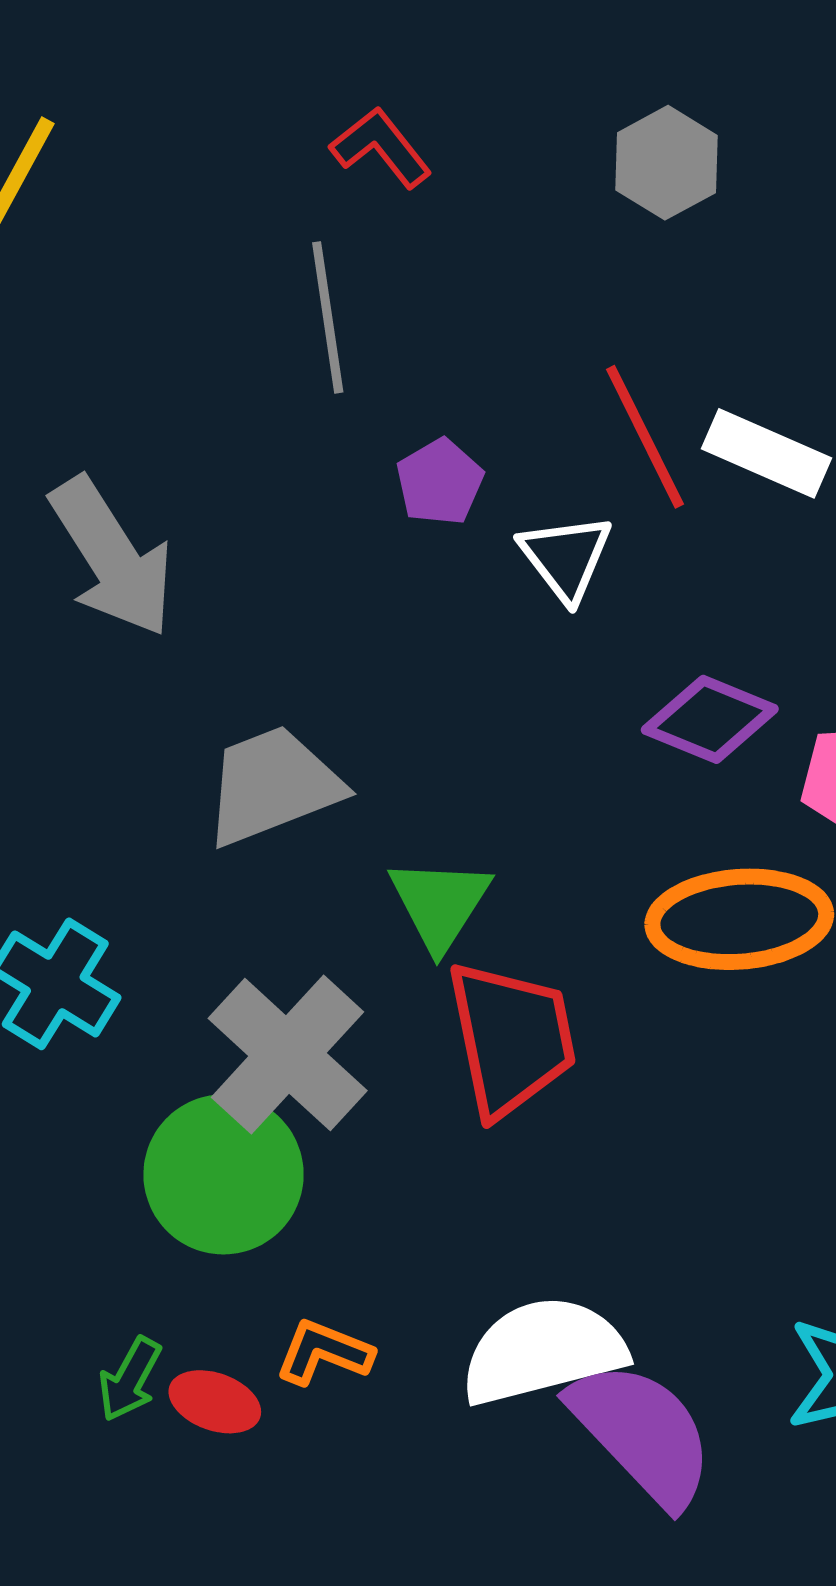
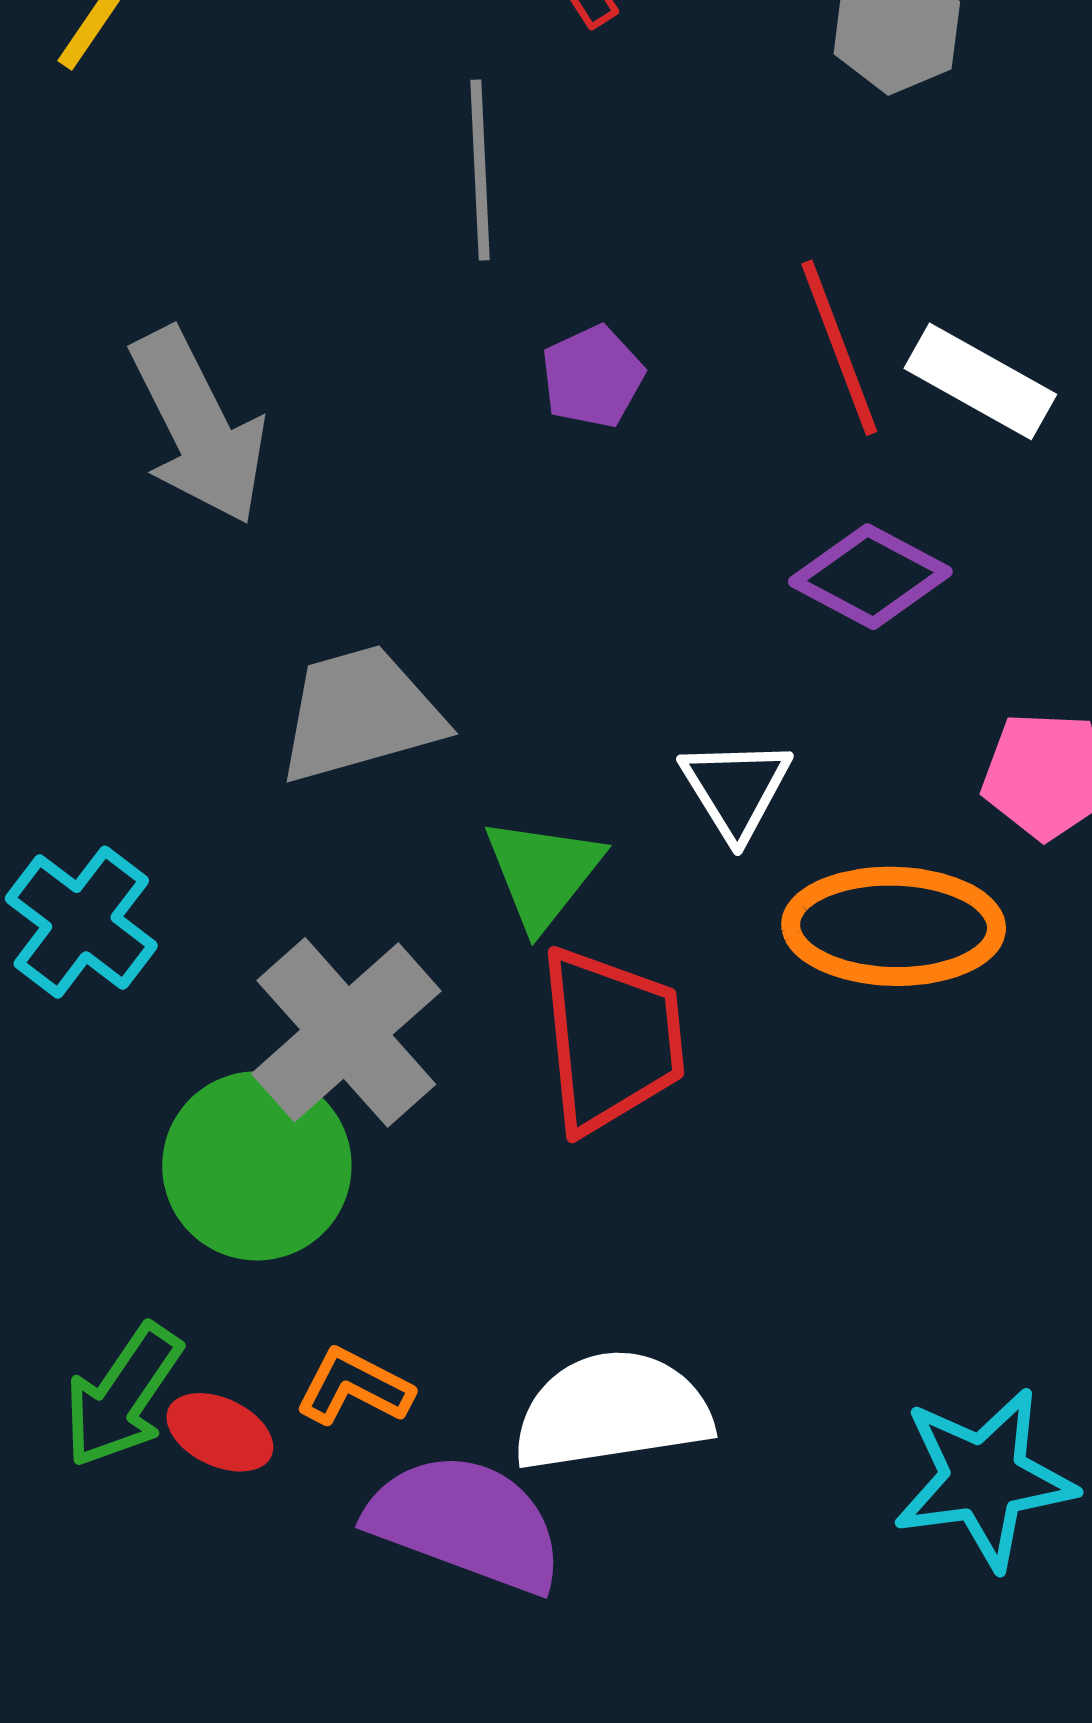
white triangle: (566, 557) -> (736, 789), moved
purple diamond: (710, 719) -> (870, 577), moved
green arrow: (130, 1379) -> (123, 1396), size x1.5
purple semicircle: (642, 1433) -> (466, 1523), moved, turned -32

